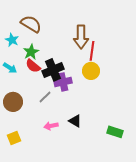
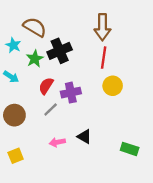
brown arrow: (81, 37) -> (102, 27), moved
red semicircle: (33, 66) -> (46, 86), moved, turned 84
black cross: (53, 70) -> (60, 51), moved
yellow circle: (91, 71) -> (113, 86), moved

